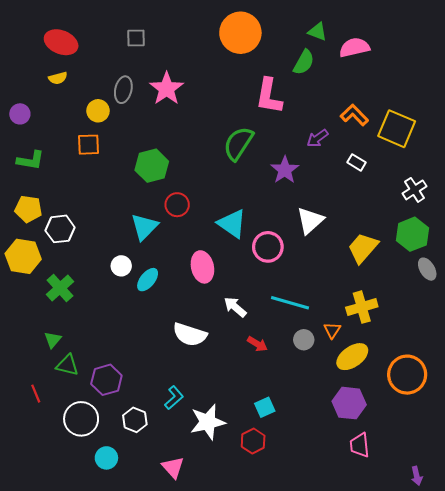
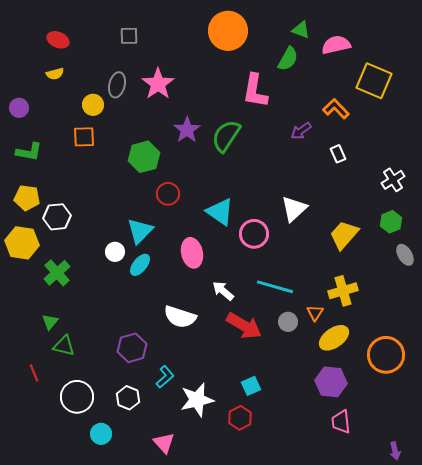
red ellipse: (61, 42) -> (58, 40), size x0.7
yellow square: (397, 129) -> (374, 81), moved
white rectangle: (356, 162) -> (338, 154), turned 36
purple star: (285, 170) -> (187, 130), moved
cyan triangle: (144, 227) -> (140, 231), moved
green hexagon: (412, 234) -> (391, 222), size x0.7
red arrow: (257, 344) -> (244, 326), size x1.8
purple hexagon: (106, 380) -> (132, 348), moved

